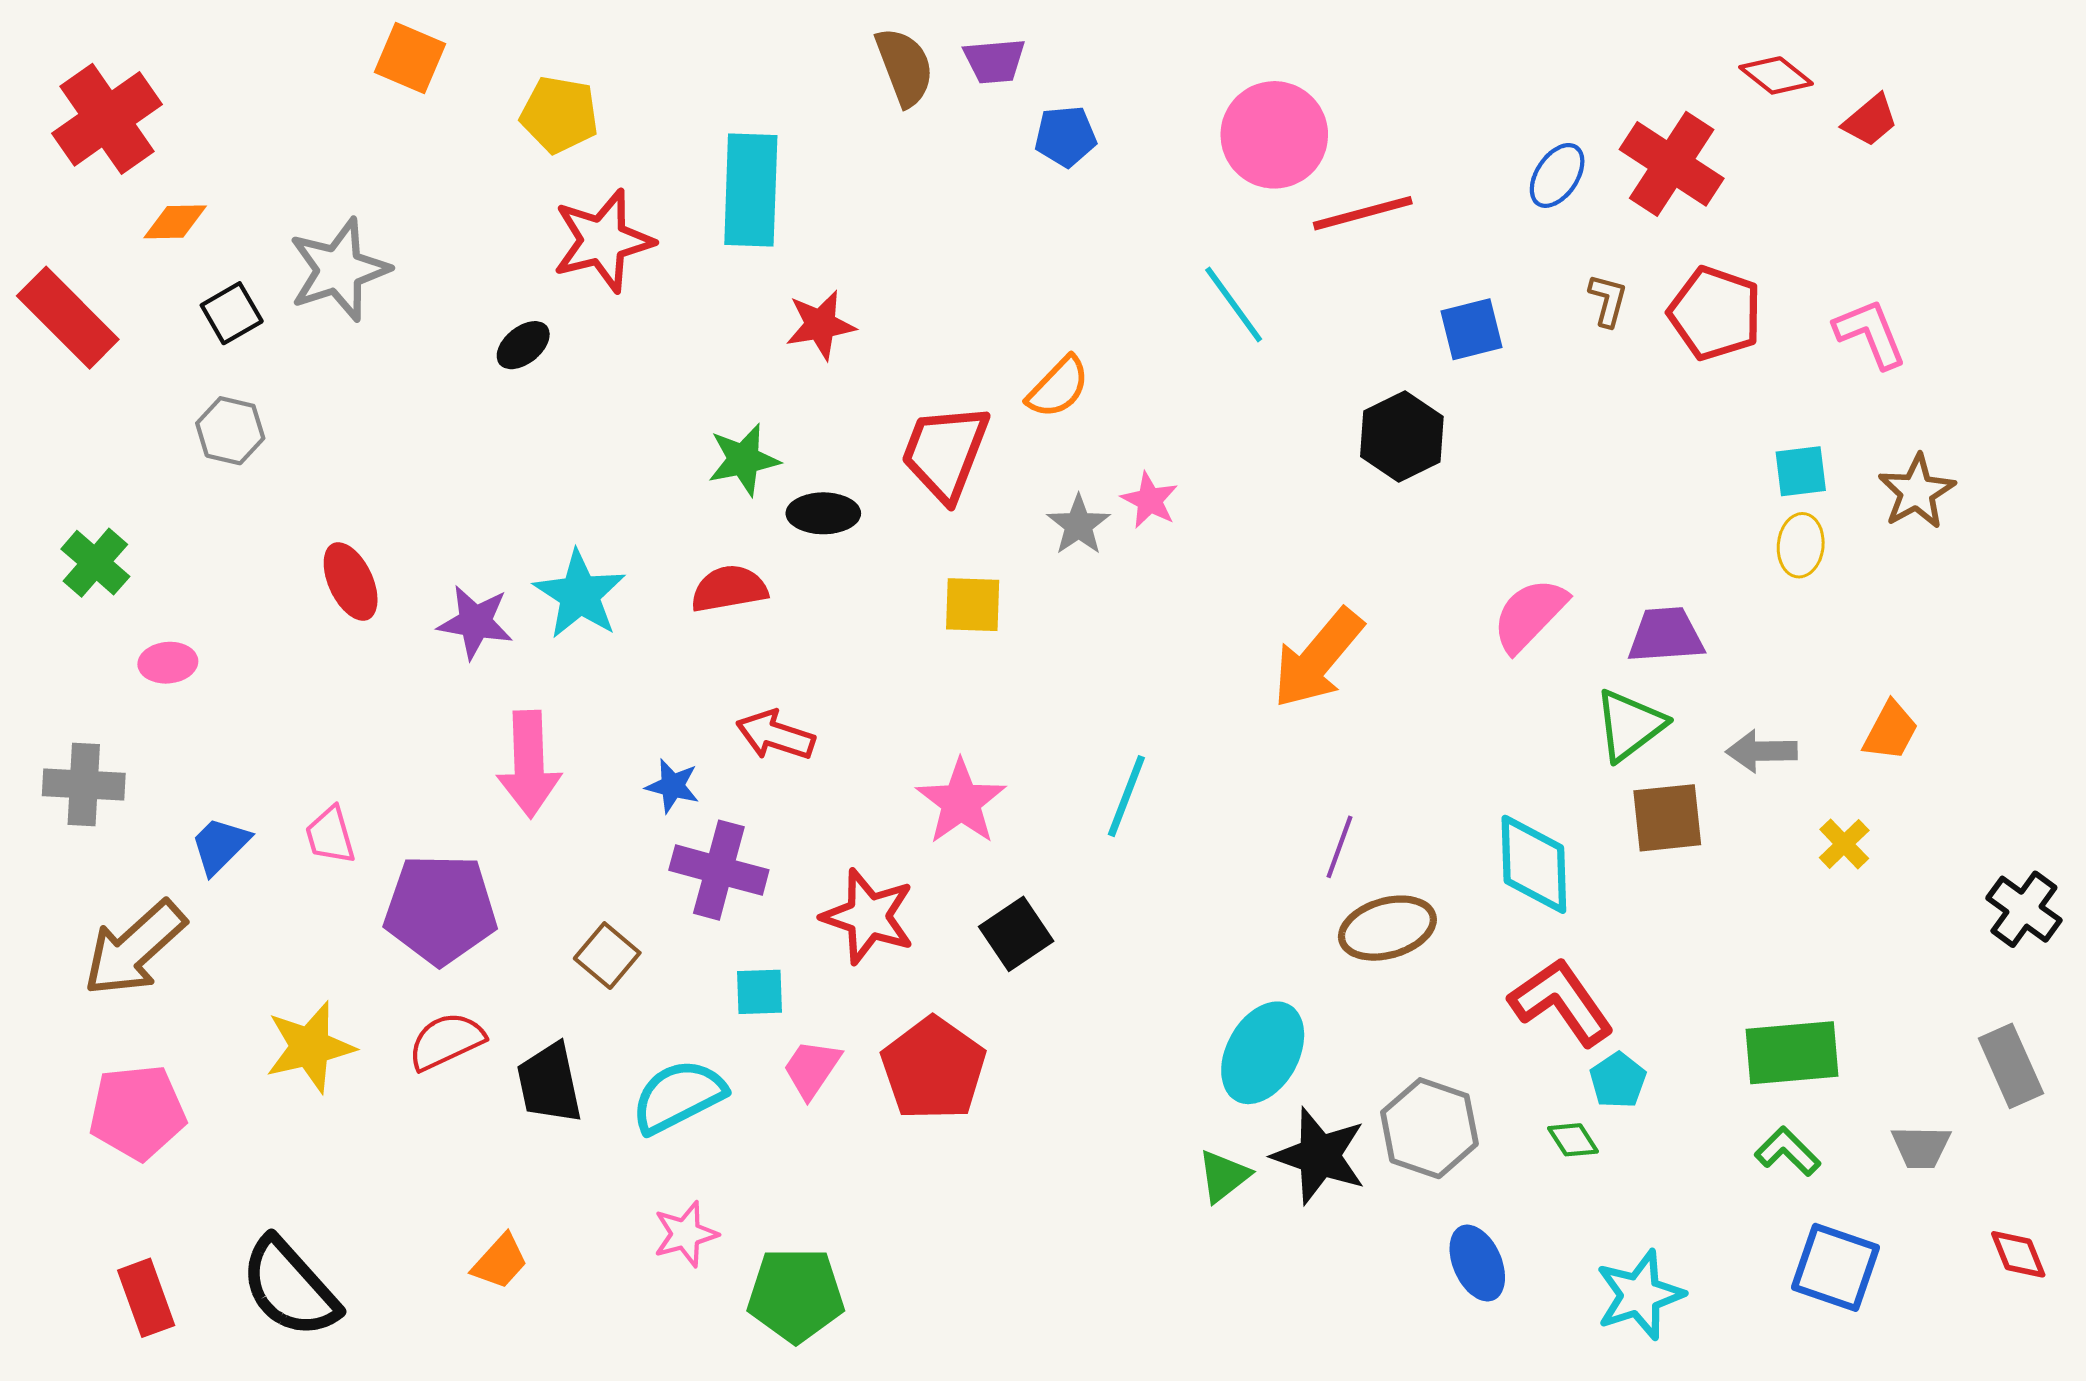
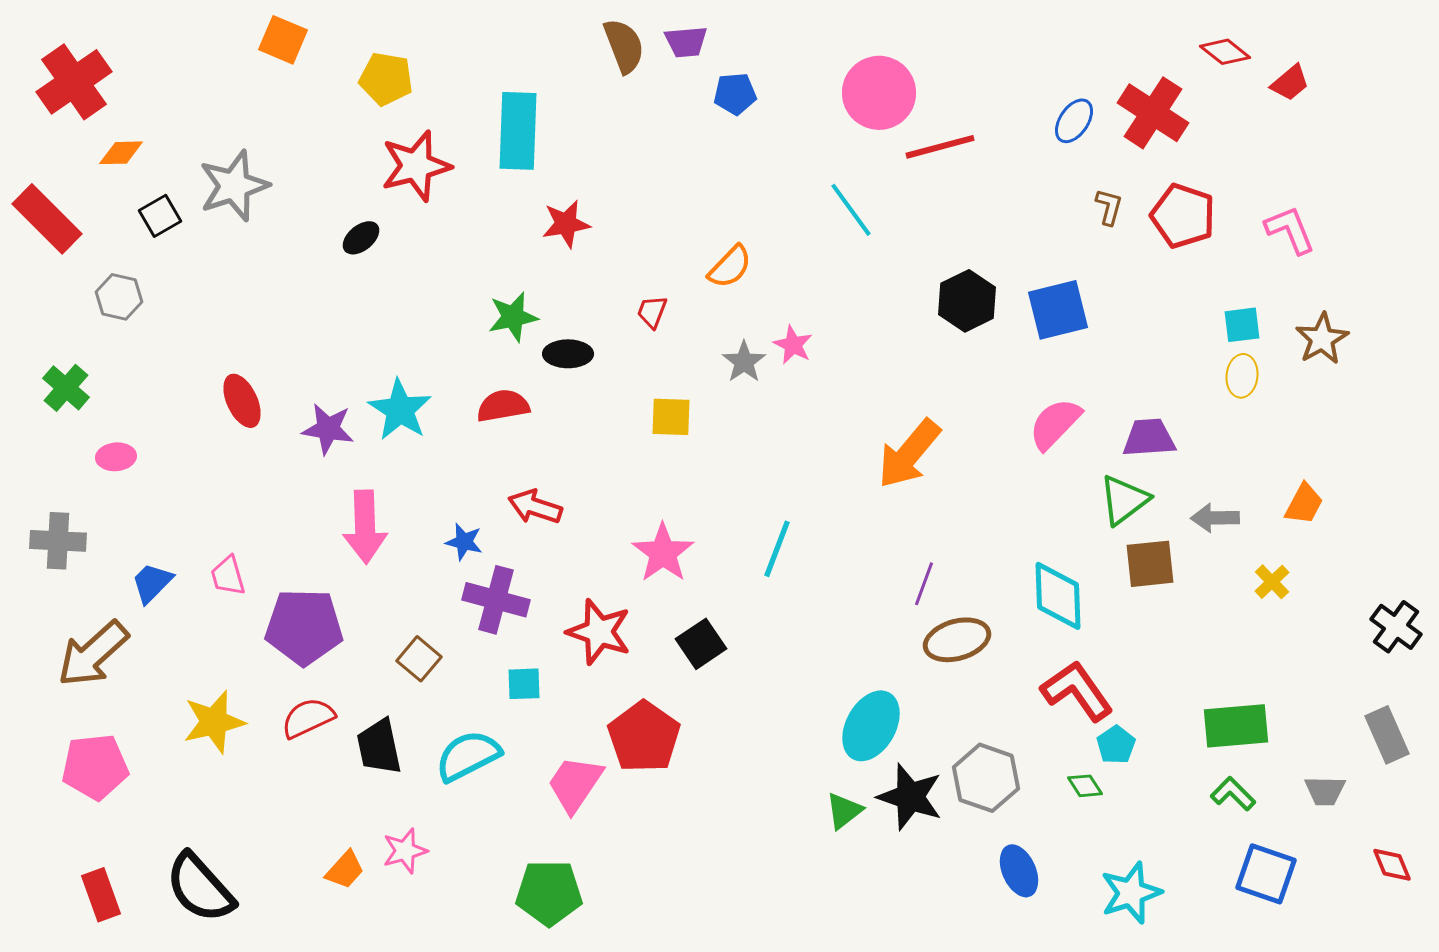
blue square: (1472, 329) -> (1058, 310), moved, size x1.4
gray hexagon: (230, 431) -> (119, 297), moved
red trapezoid: (945, 452) -> (652, 312), size x0.5
pink trapezoid: (812, 1069) -> (575, 784), moved, size x1.4
pink star: (686, 1234) -> (405, 851), moved

